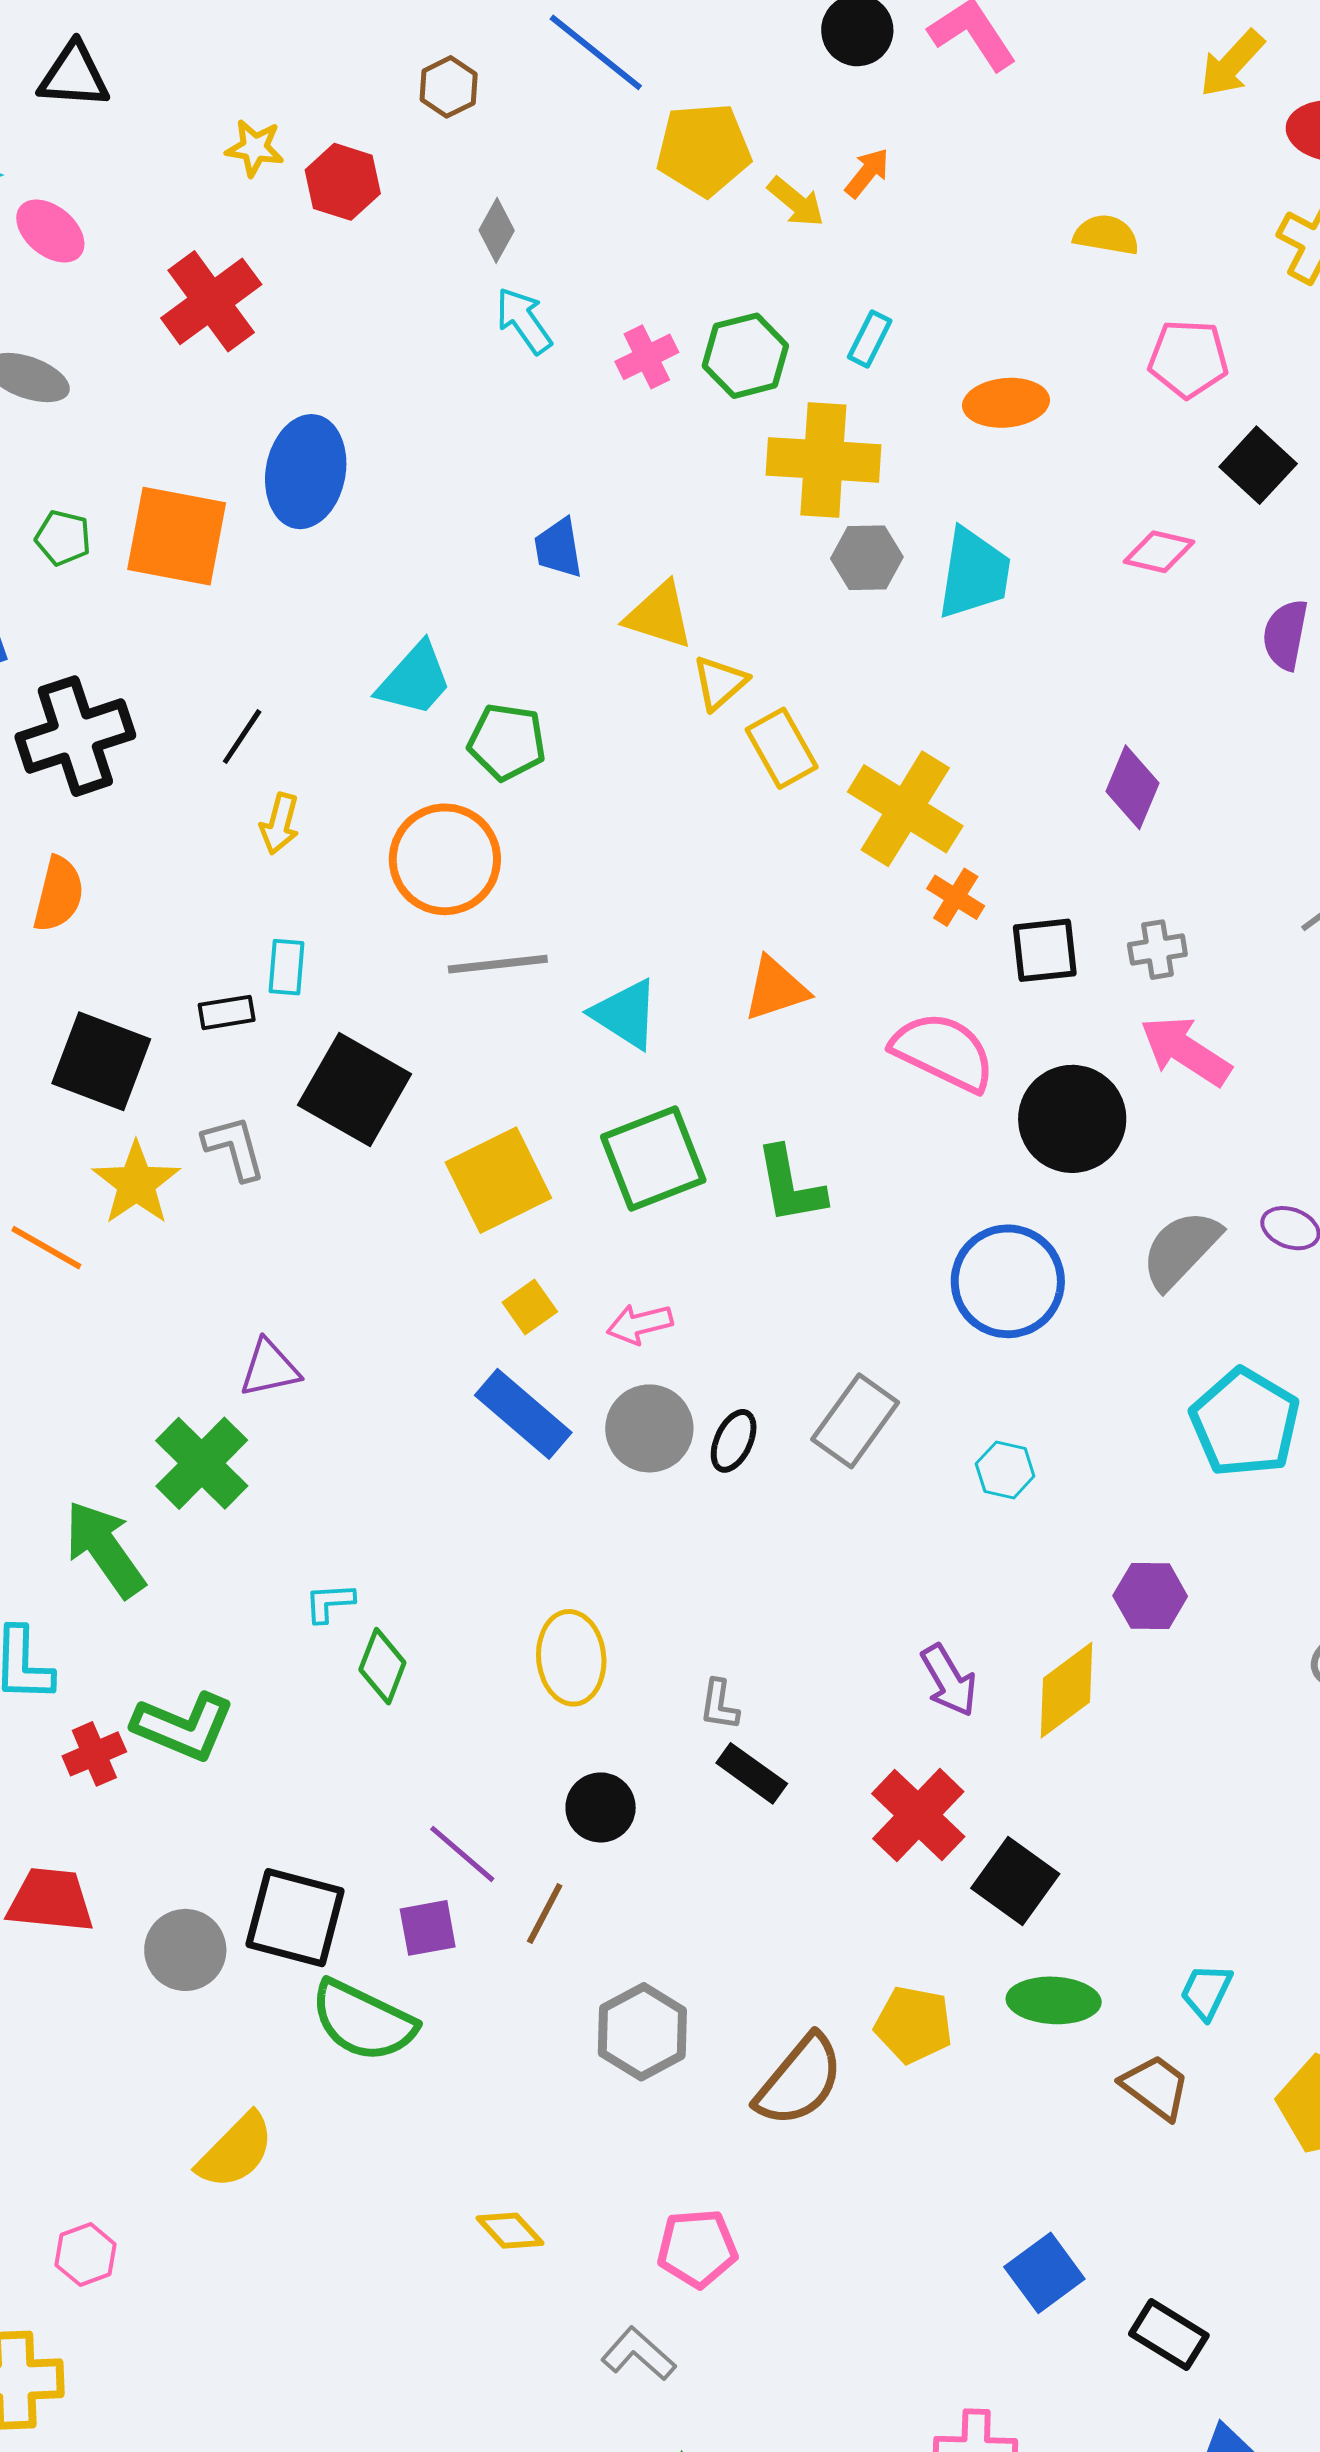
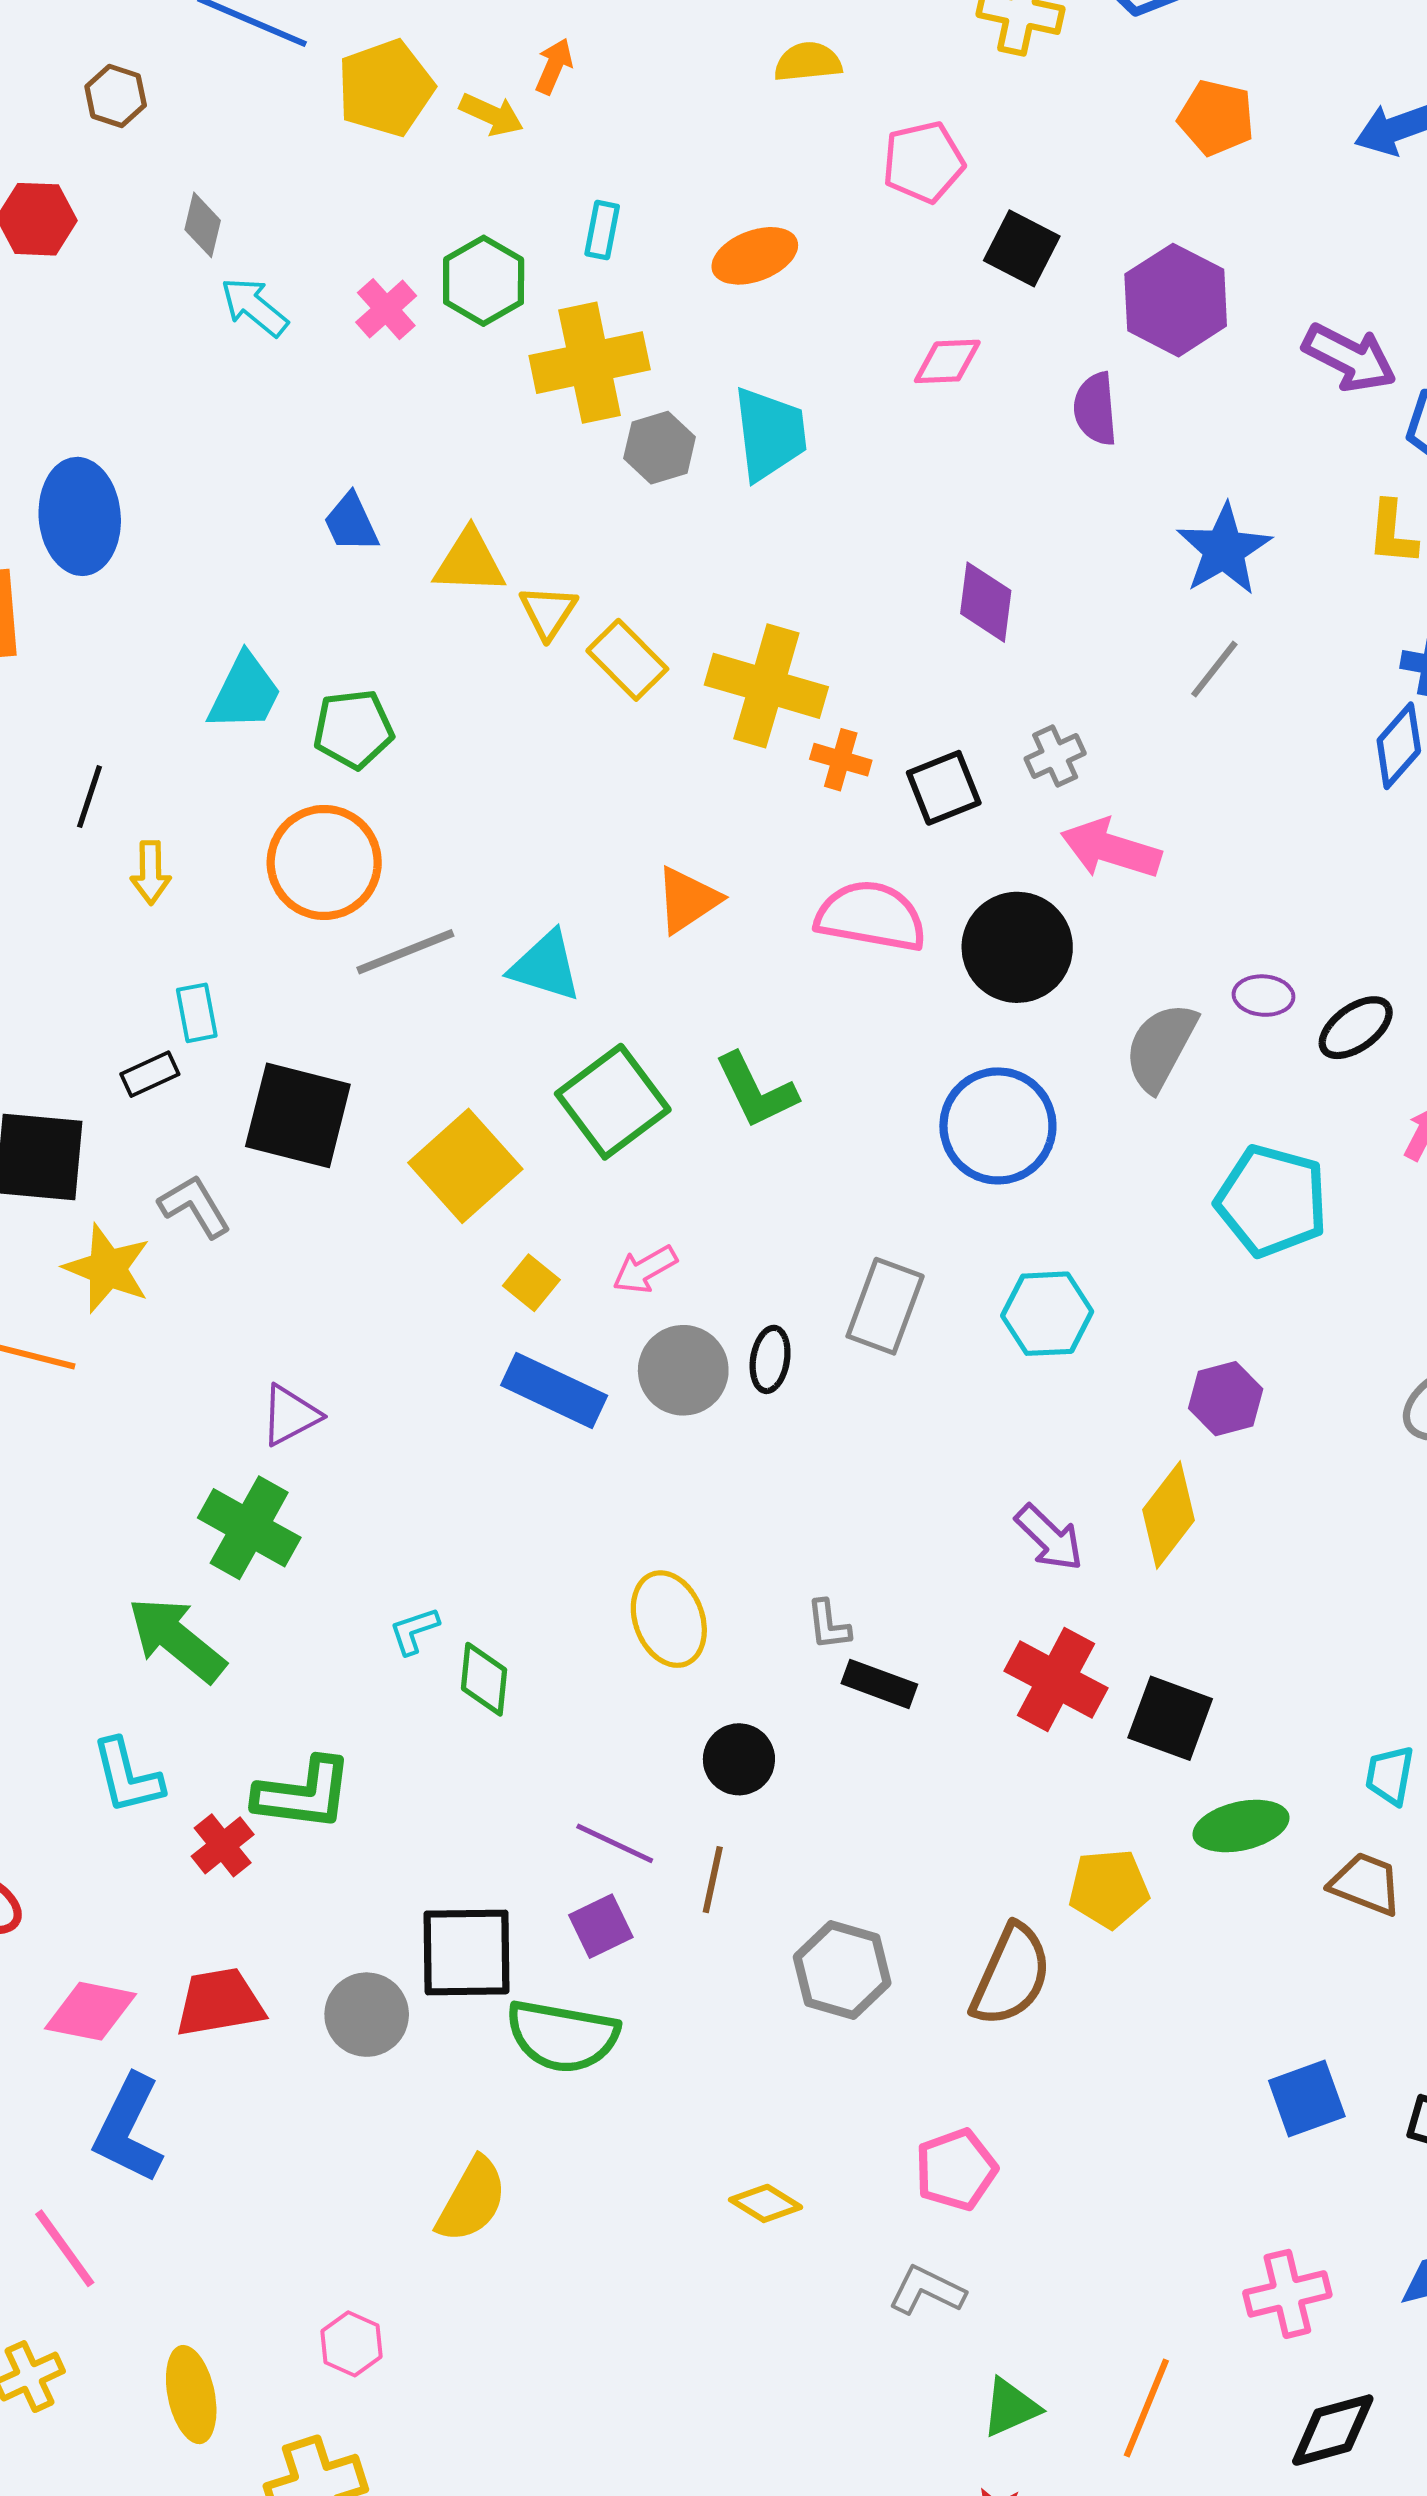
cyan hexagon: (1005, 1470) -> (1047, 1314), size x1.5
blue square: (1044, 2273) -> (1307, 2099), turned 32

